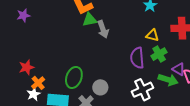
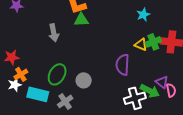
gray arrow: (103, 29) -> (54, 33), moved
green cross: (159, 54) -> (153, 42), moved
gray circle: (100, 87) -> (84, 80), moved
white cross: (142, 90) -> (135, 98), moved

